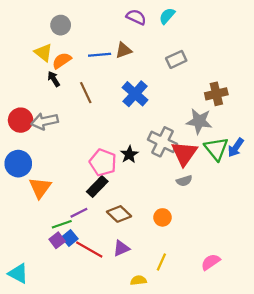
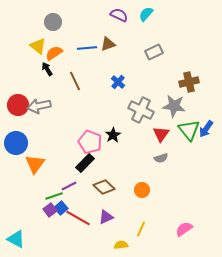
blue cross: (135, 94) -> (118, 82), size x0.6
gray cross: (162, 142) -> (141, 110), moved
red triangle: (184, 153) -> (161, 134), size x0.7

